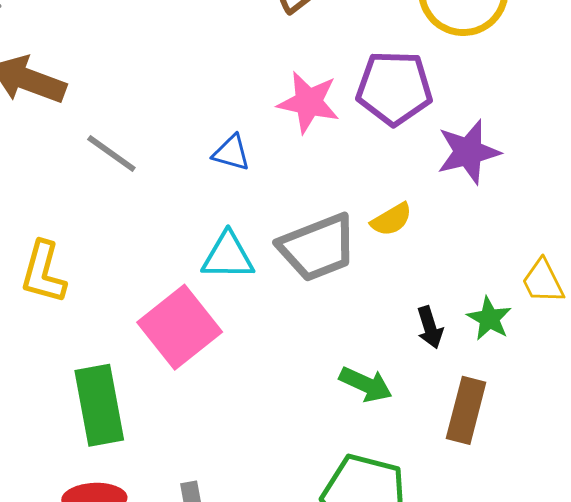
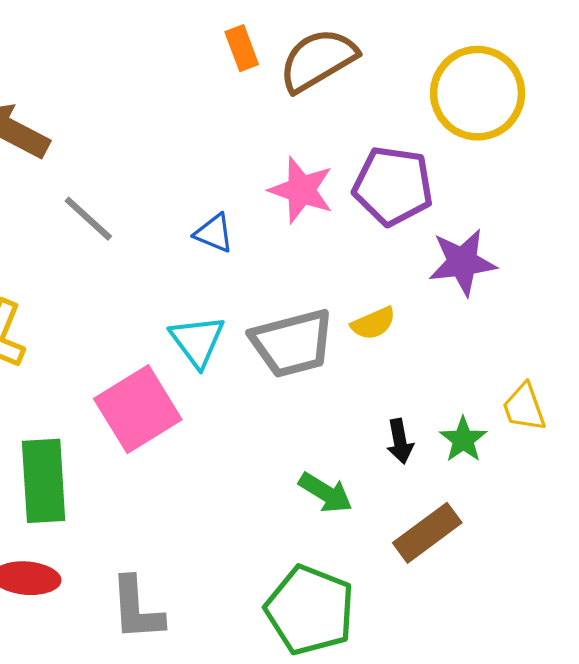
cyan triangle: (228, 256) -> (197, 341), turned 46
brown rectangle: (466, 410) -> (427, 533), turned 32

